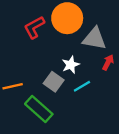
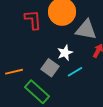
red L-shape: (34, 27) -> (33, 20), turned 115

